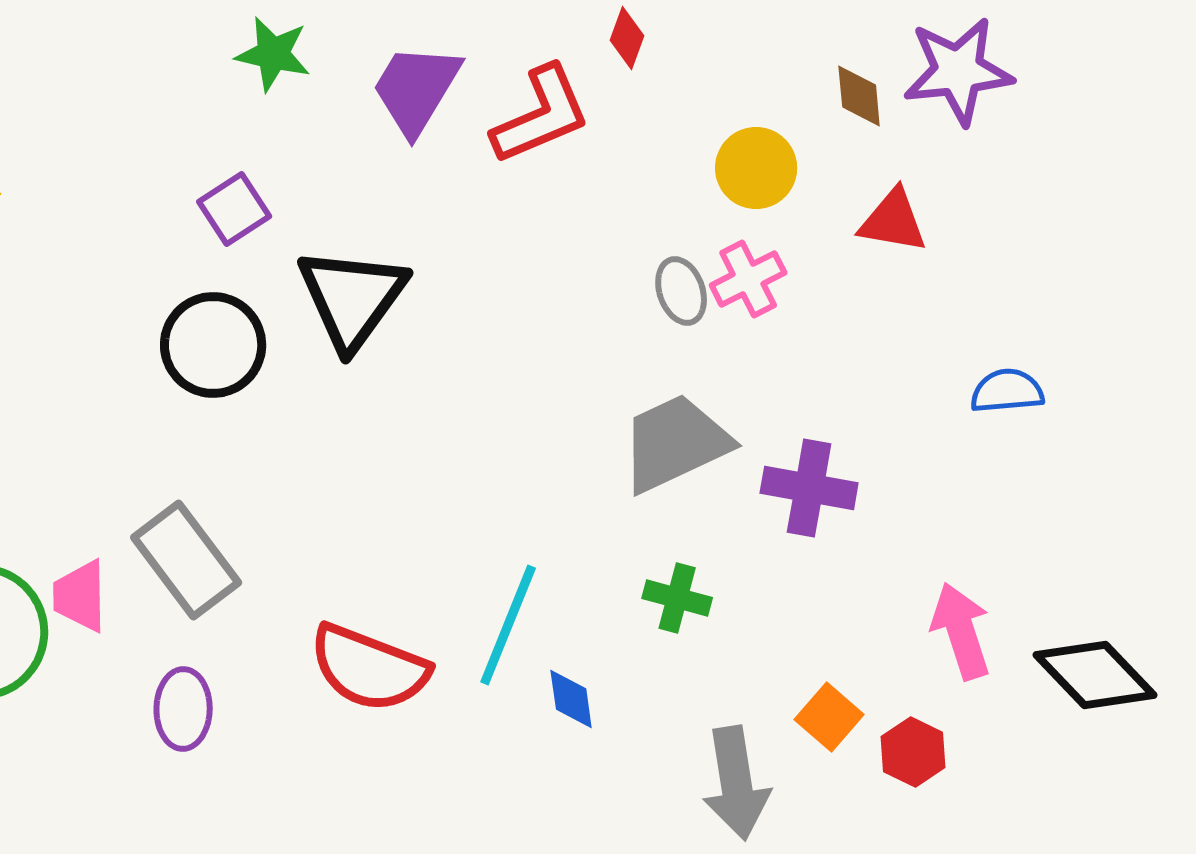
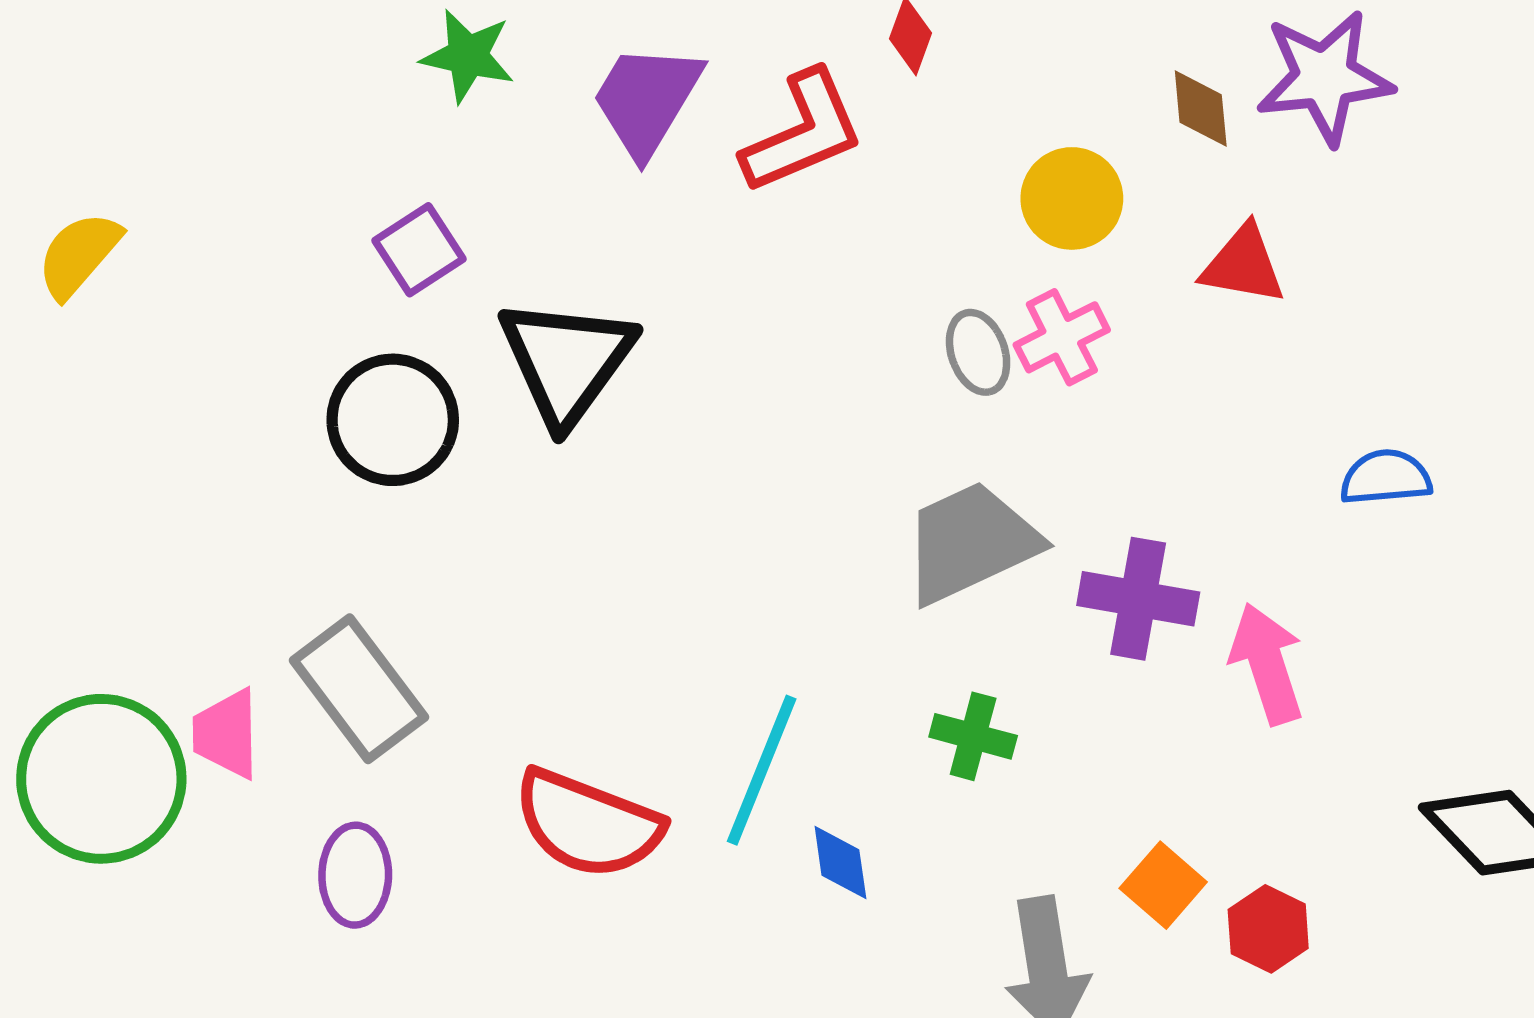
pink arrow: (961, 631) -> (1267, 664), moved

